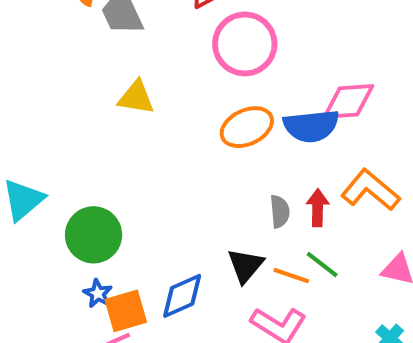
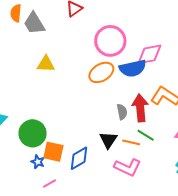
pink circle: (245, 44) -> (110, 41), moved
red arrow: (318, 208) -> (140, 108), size x1.5
orange square: (126, 311) -> (53, 152), moved, turned 35

